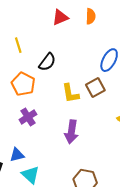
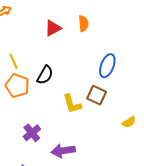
orange pentagon: (23, 84) -> (17, 86), moved
brown square: (95, 88) -> (97, 95), turned -30
purple arrow: (71, 132) -> (63, 151), moved, turned 80

